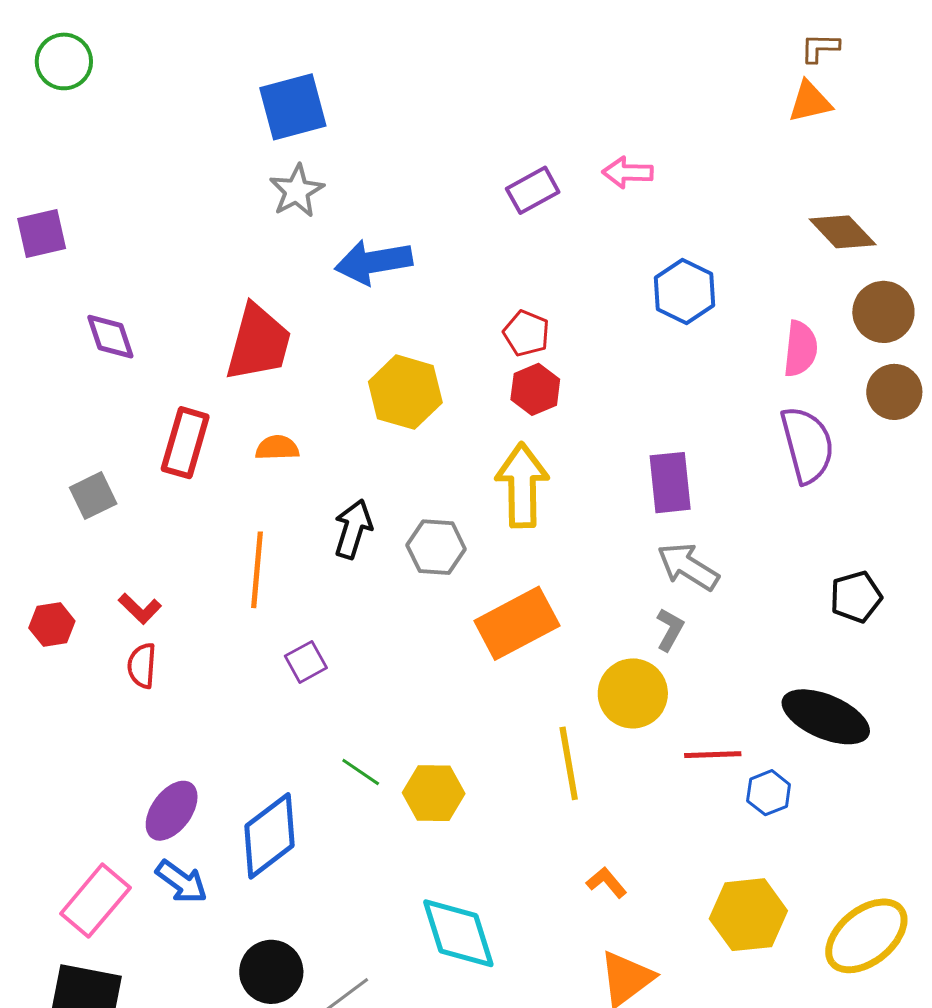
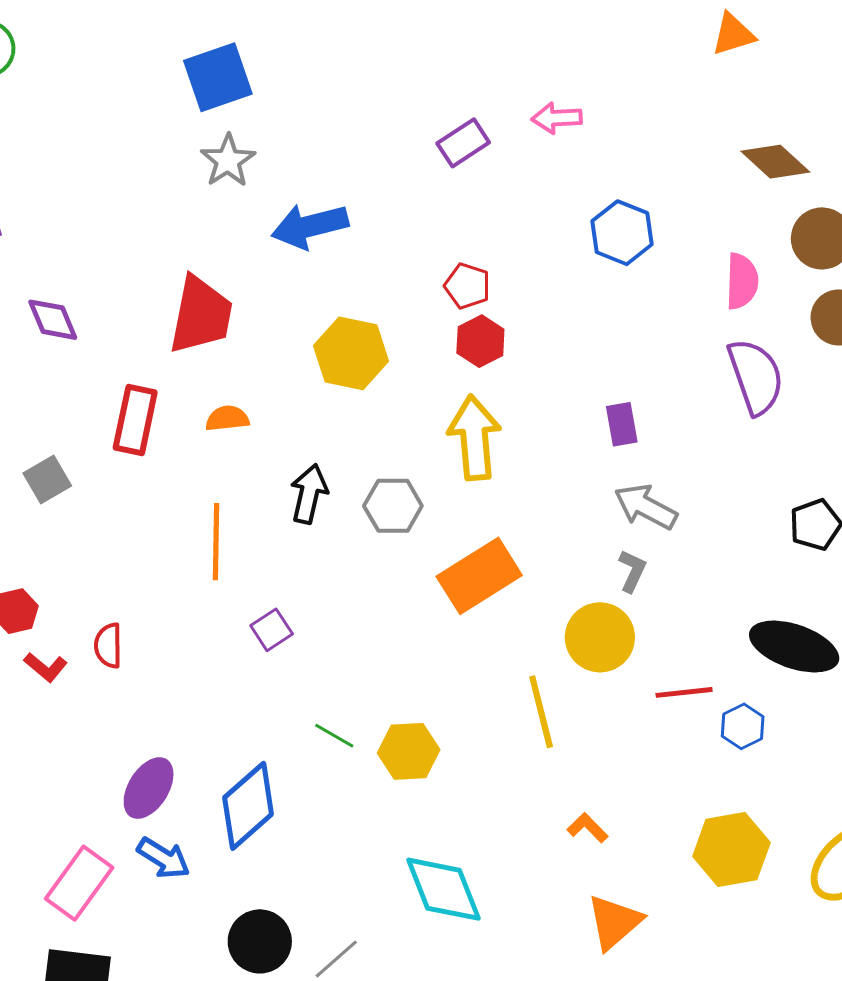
purple rectangle: (670, 483) -> (622, 424), size x0.7
red L-shape: (140, 609) -> (46, 667), moved

